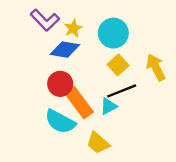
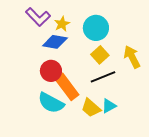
cyan triangle: (109, 106) -> (109, 106), moved
yellow trapezoid: (98, 143) -> (91, 108), moved

